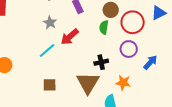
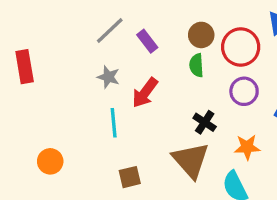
cyan line: (47, 50) -> (114, 123), turned -42
black cross: (101, 62) -> (205, 122), turned -32

